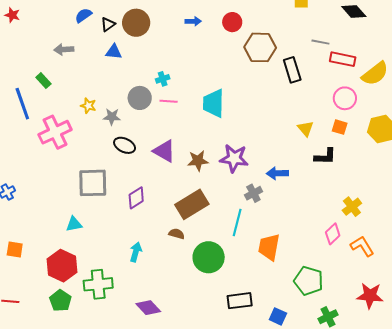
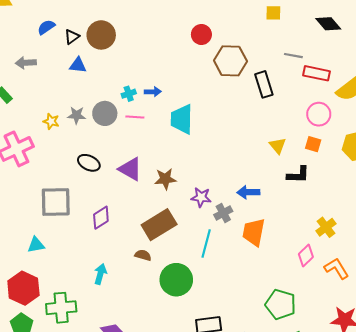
blue arrow: (193, 21) -> (153, 92), moved
gray star: (112, 117) -> (76, 115), moved
purple star: (234, 158) -> (201, 197), moved, size x0.7
orange trapezoid: (269, 247) -> (254, 232), moved

